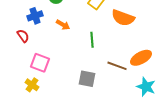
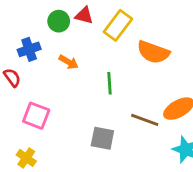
yellow cross: (32, 85) -> (26, 158), moved

